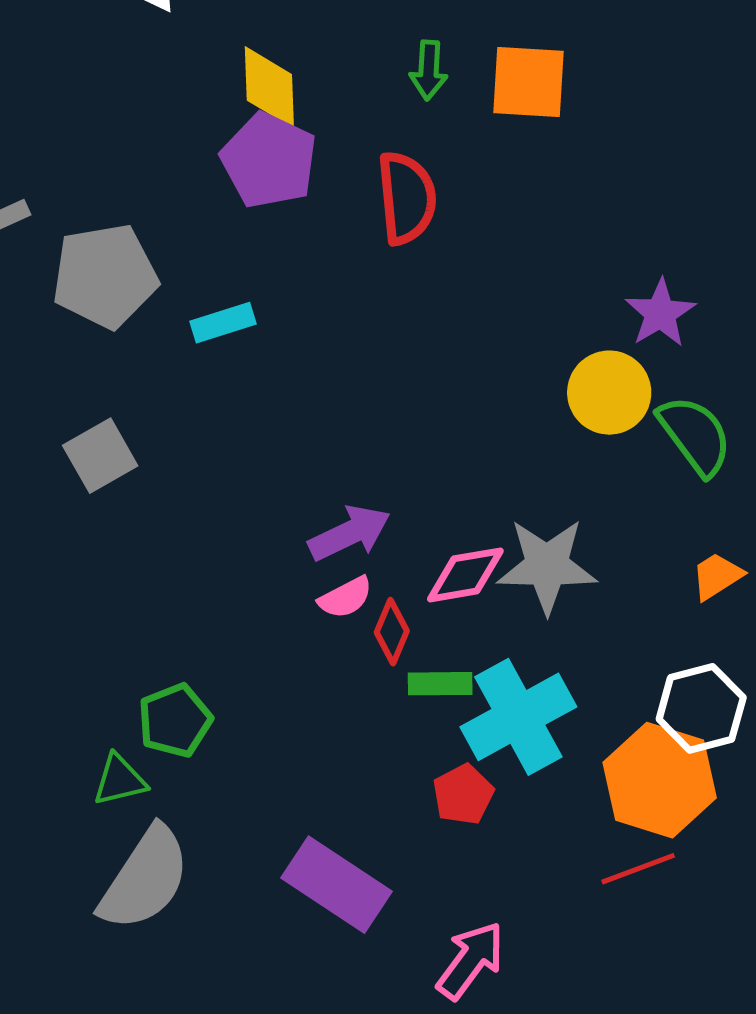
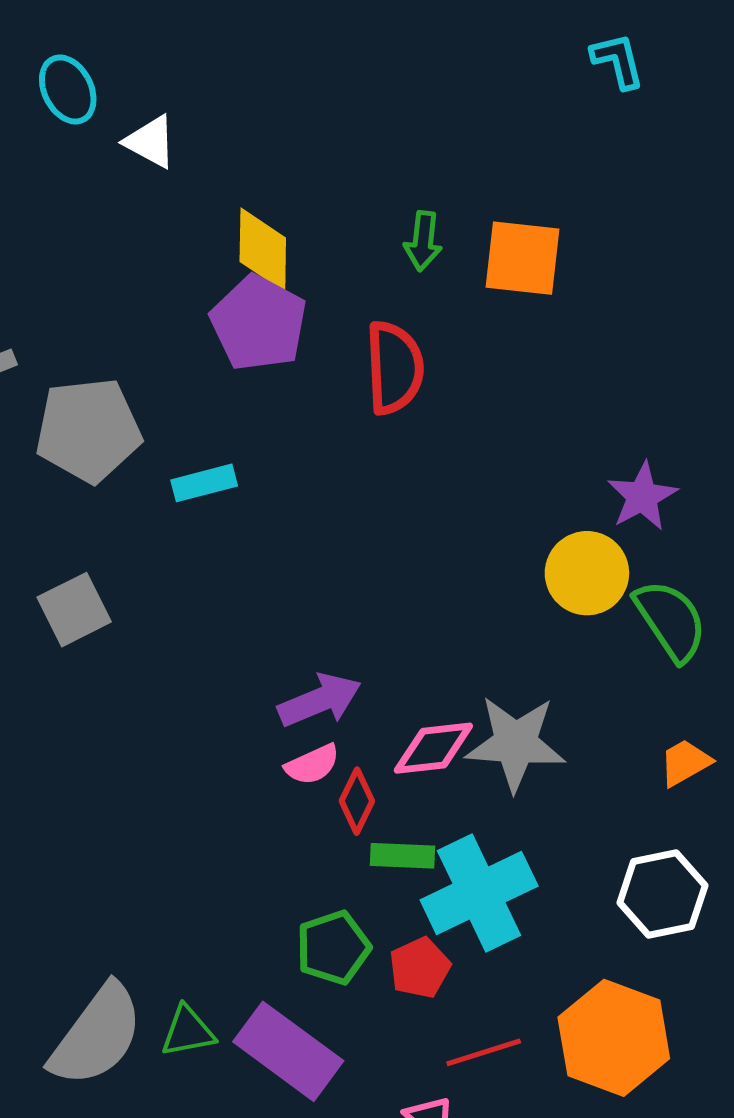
green pentagon: (175, 720) -> (333, 948), moved
green triangle: (120, 780) -> (188, 1031), moved
orange hexagon: (660, 780) -> (614, 1038), moved
red line: (638, 869) -> (484, 1052), moved

